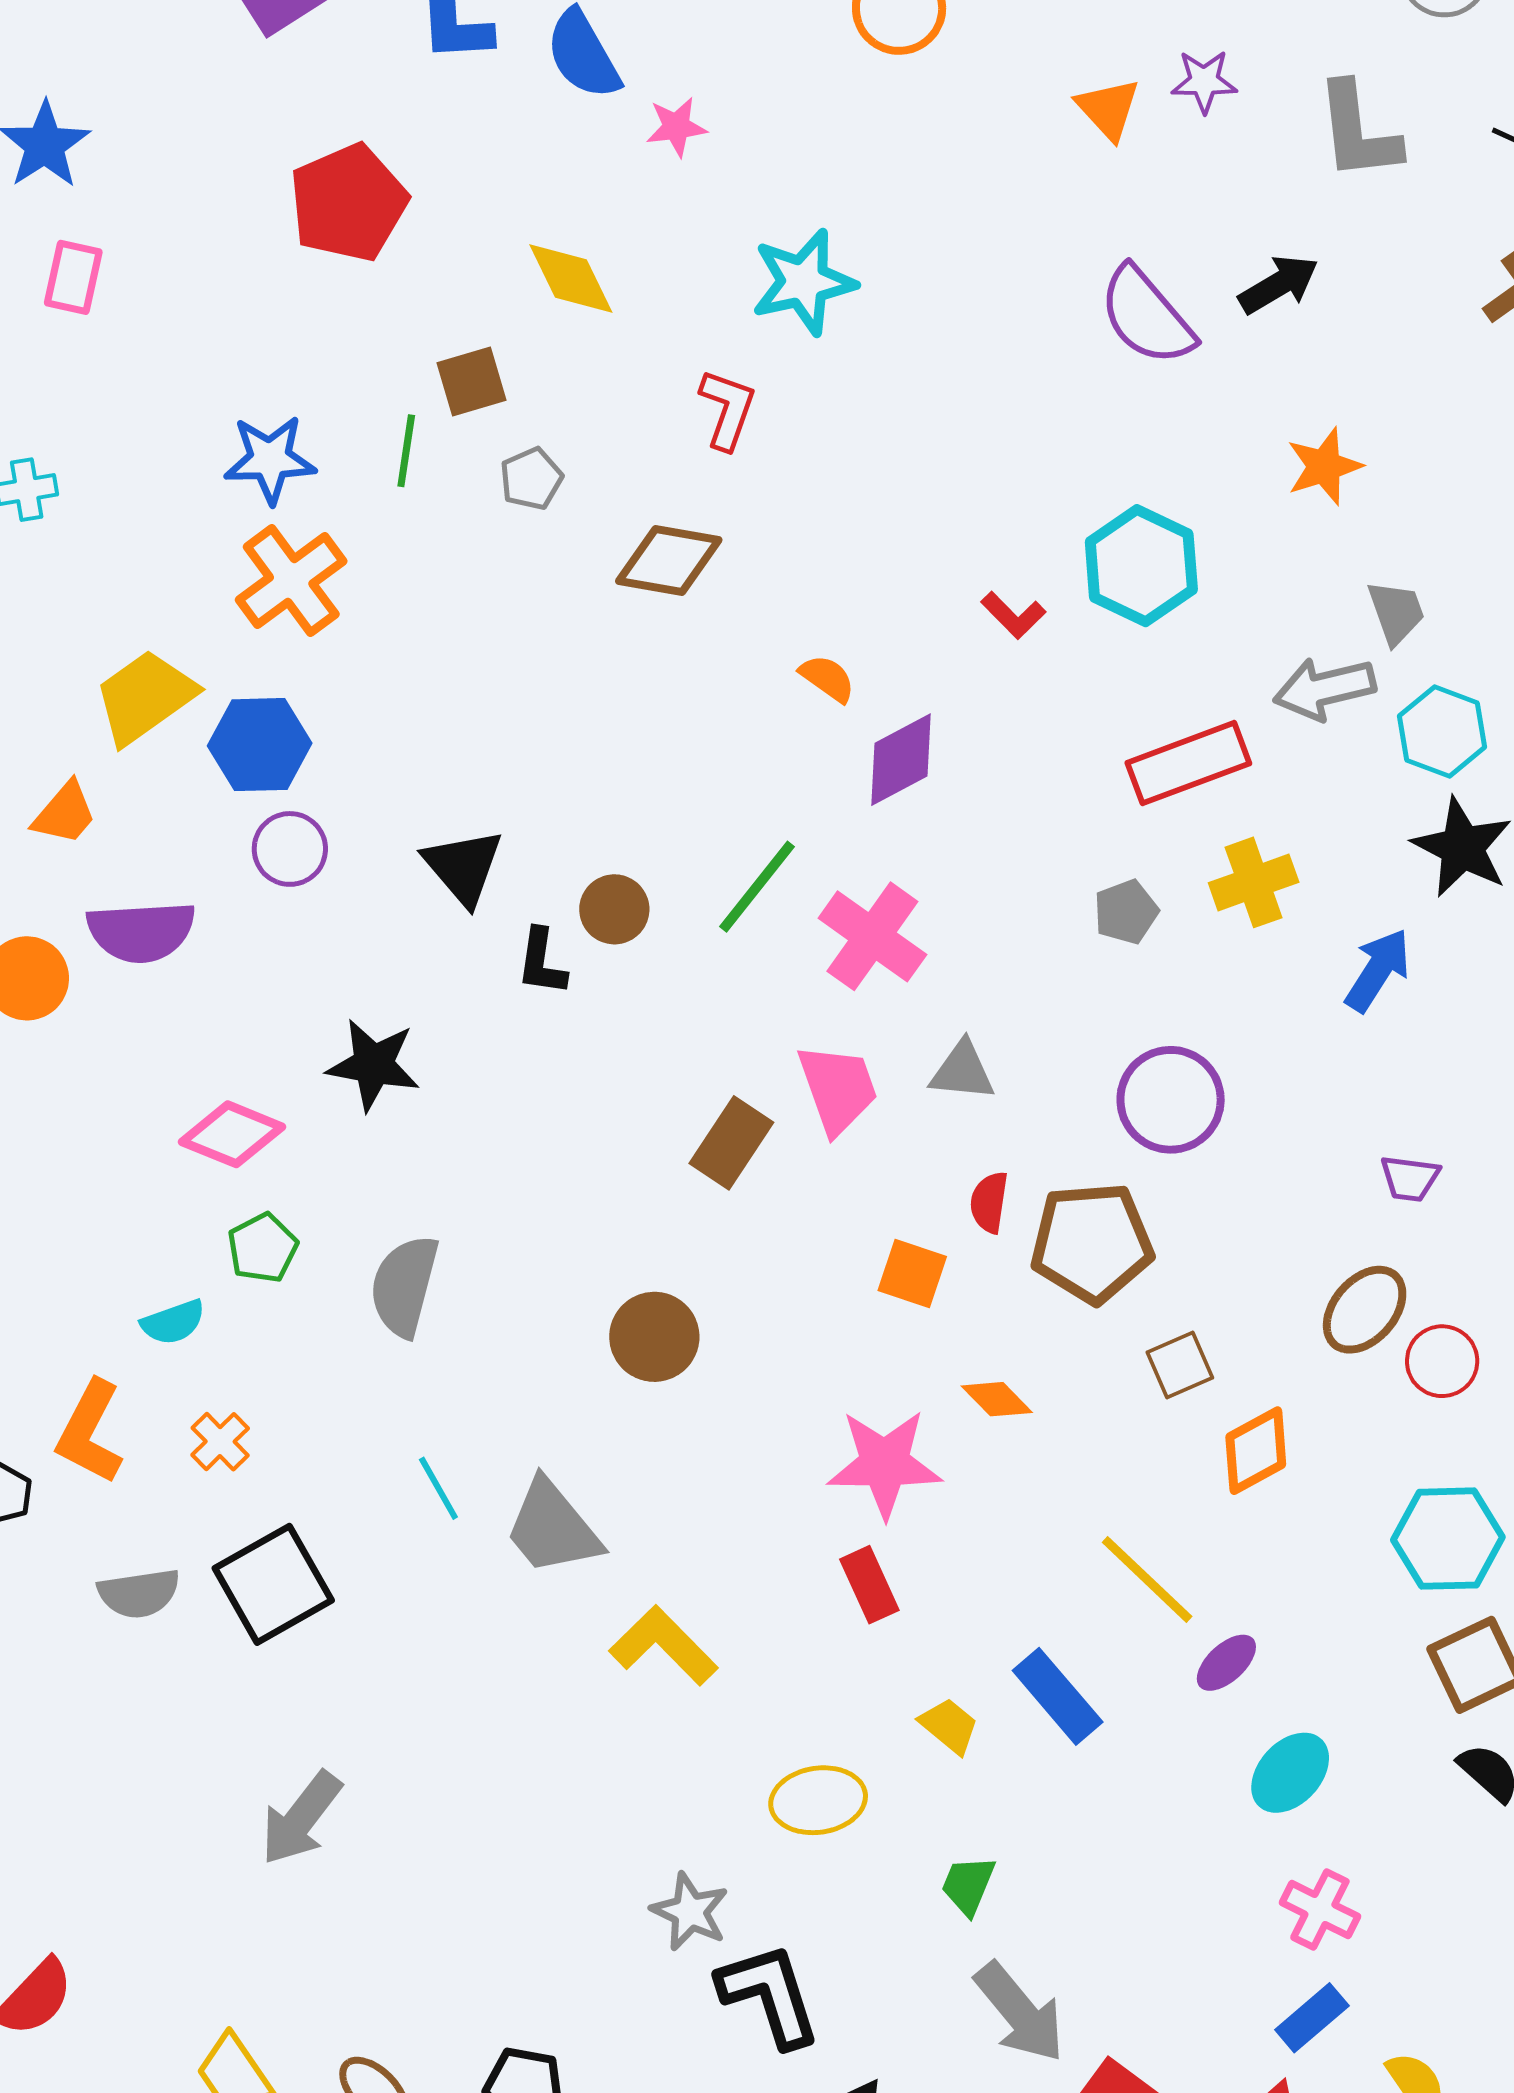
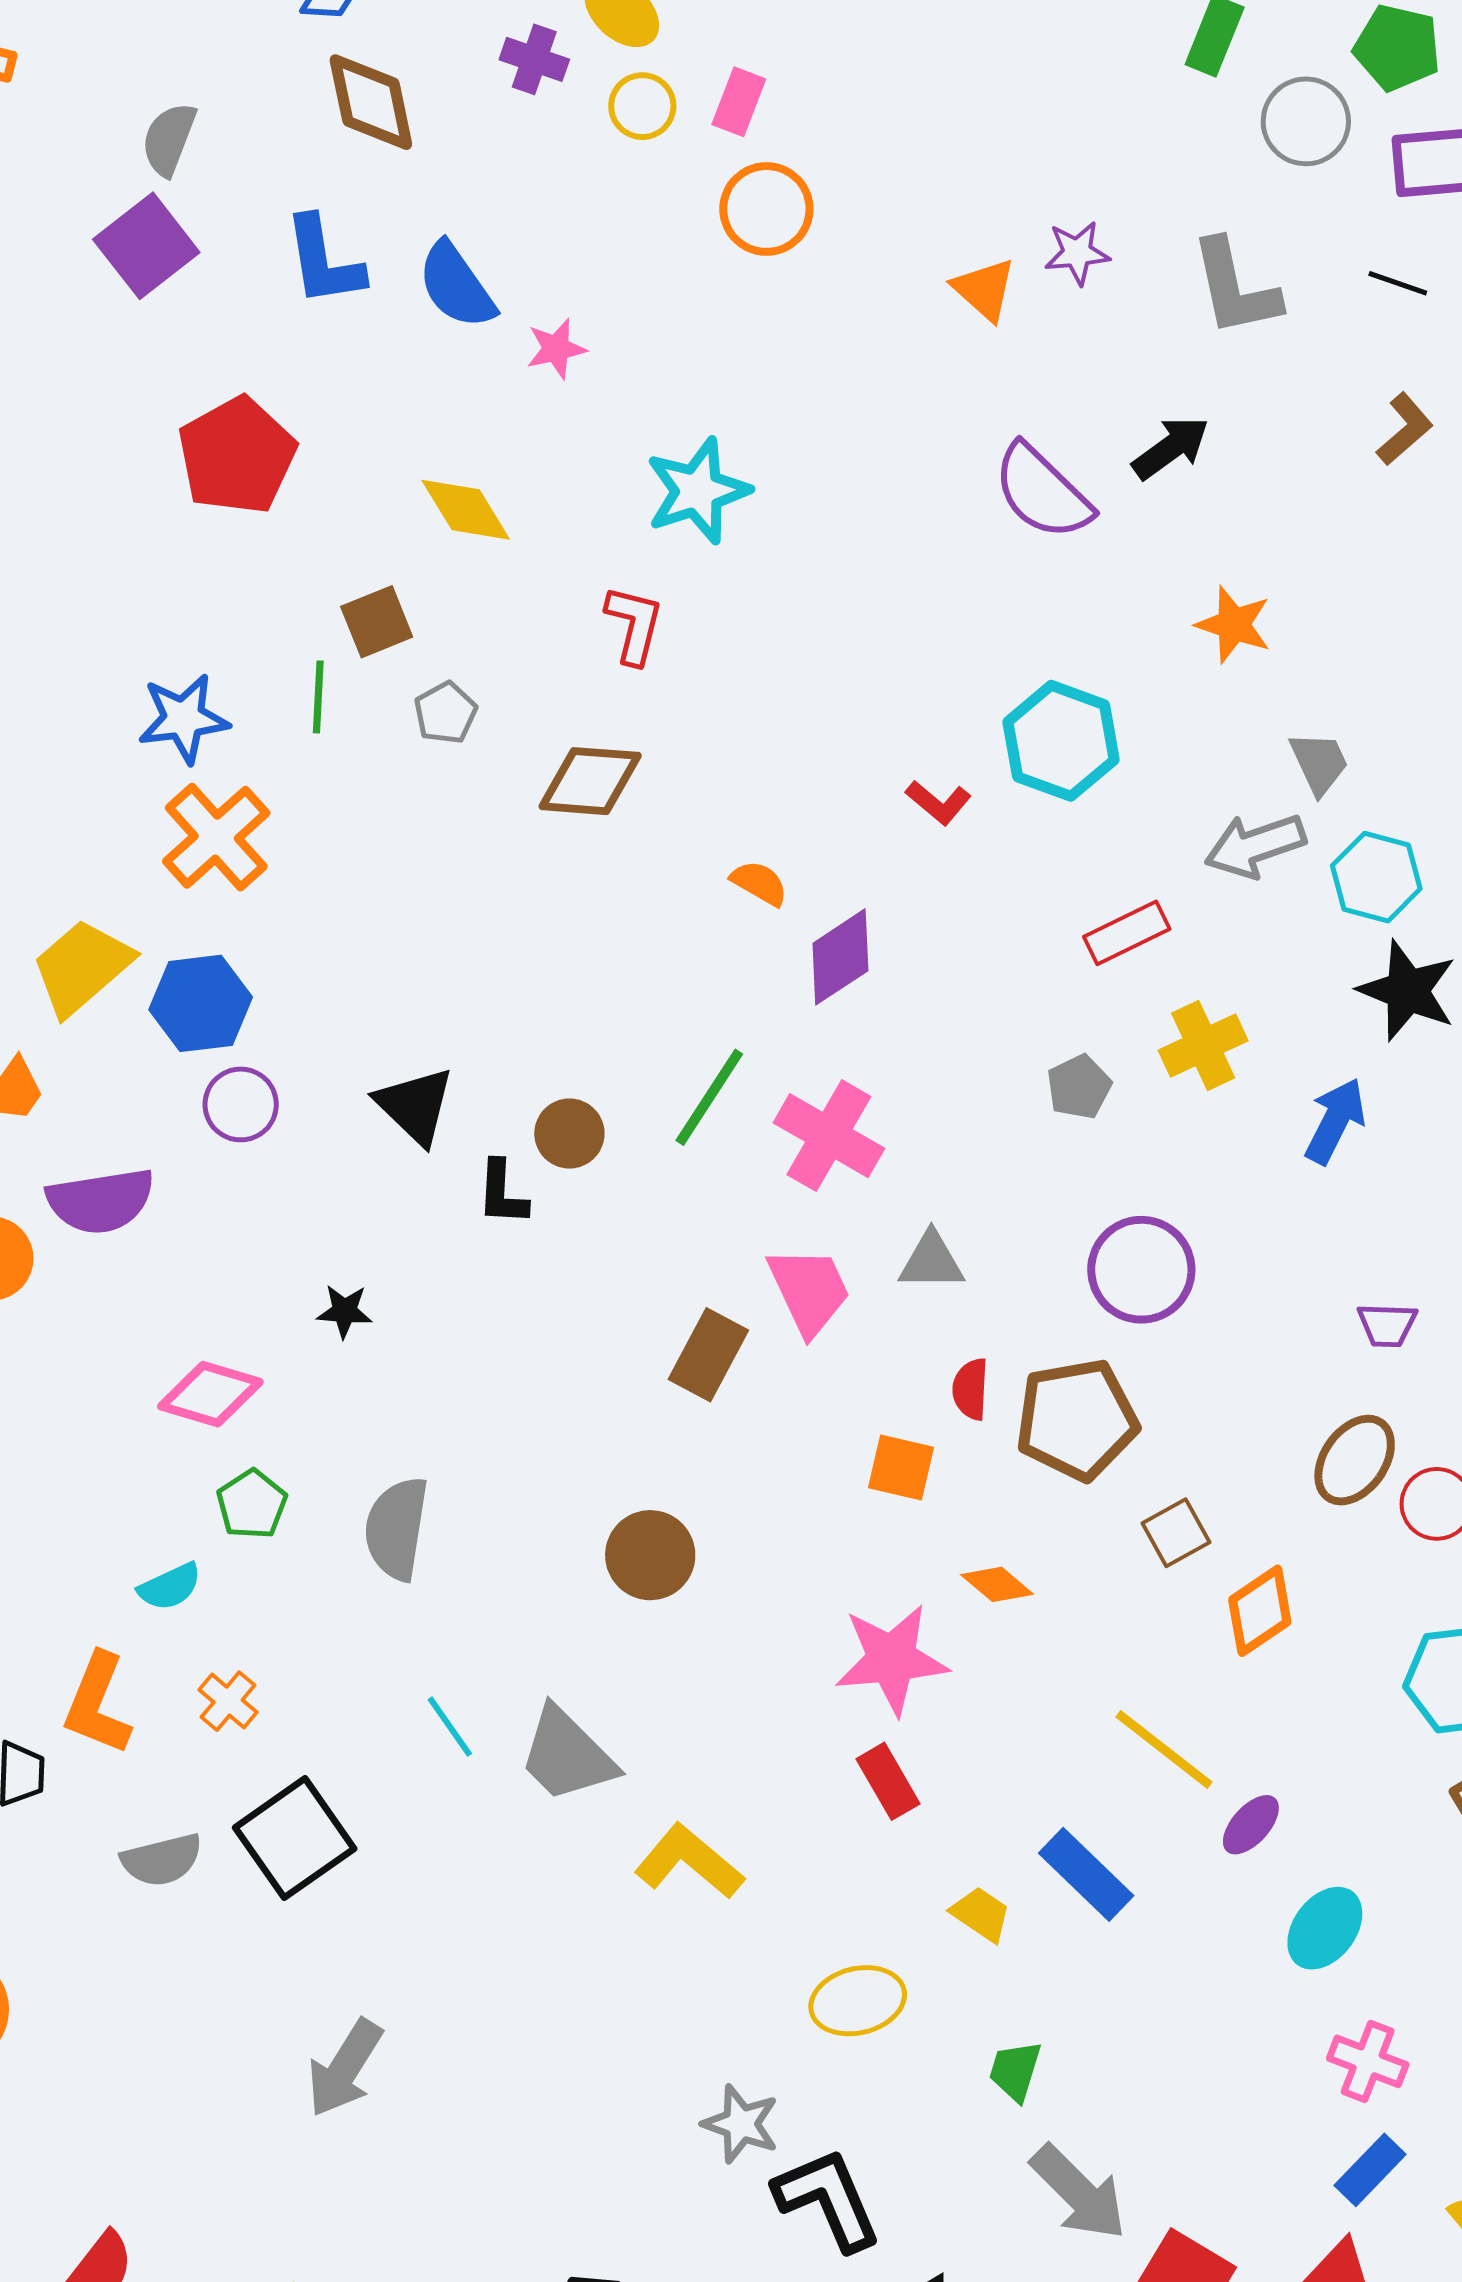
orange star: (1324, 466) -> (1234, 625), turned -30
red rectangle: (1188, 763) -> (1127, 933), size x0.7
black star: (373, 1065) -> (345, 1311), size x0.6

